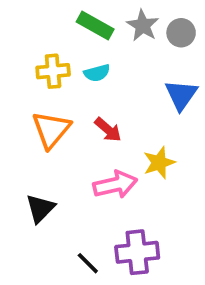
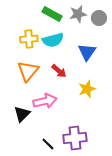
gray star: (143, 25) -> (78, 14), turned 30
cyan semicircle: (97, 73) -> (53, 40), size x1.5
blue triangle: (181, 95) -> (87, 52), moved
pink arrow: (115, 185) -> (45, 101), moved

